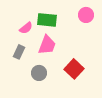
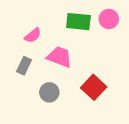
green rectangle: (47, 20) -> (78, 22), moved
pink trapezoid: (47, 45) -> (59, 57), turned -90

